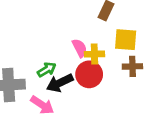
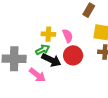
yellow cross: (94, 54) -> (48, 34), moved
black arrow: (60, 83) -> (51, 60), turned -132

